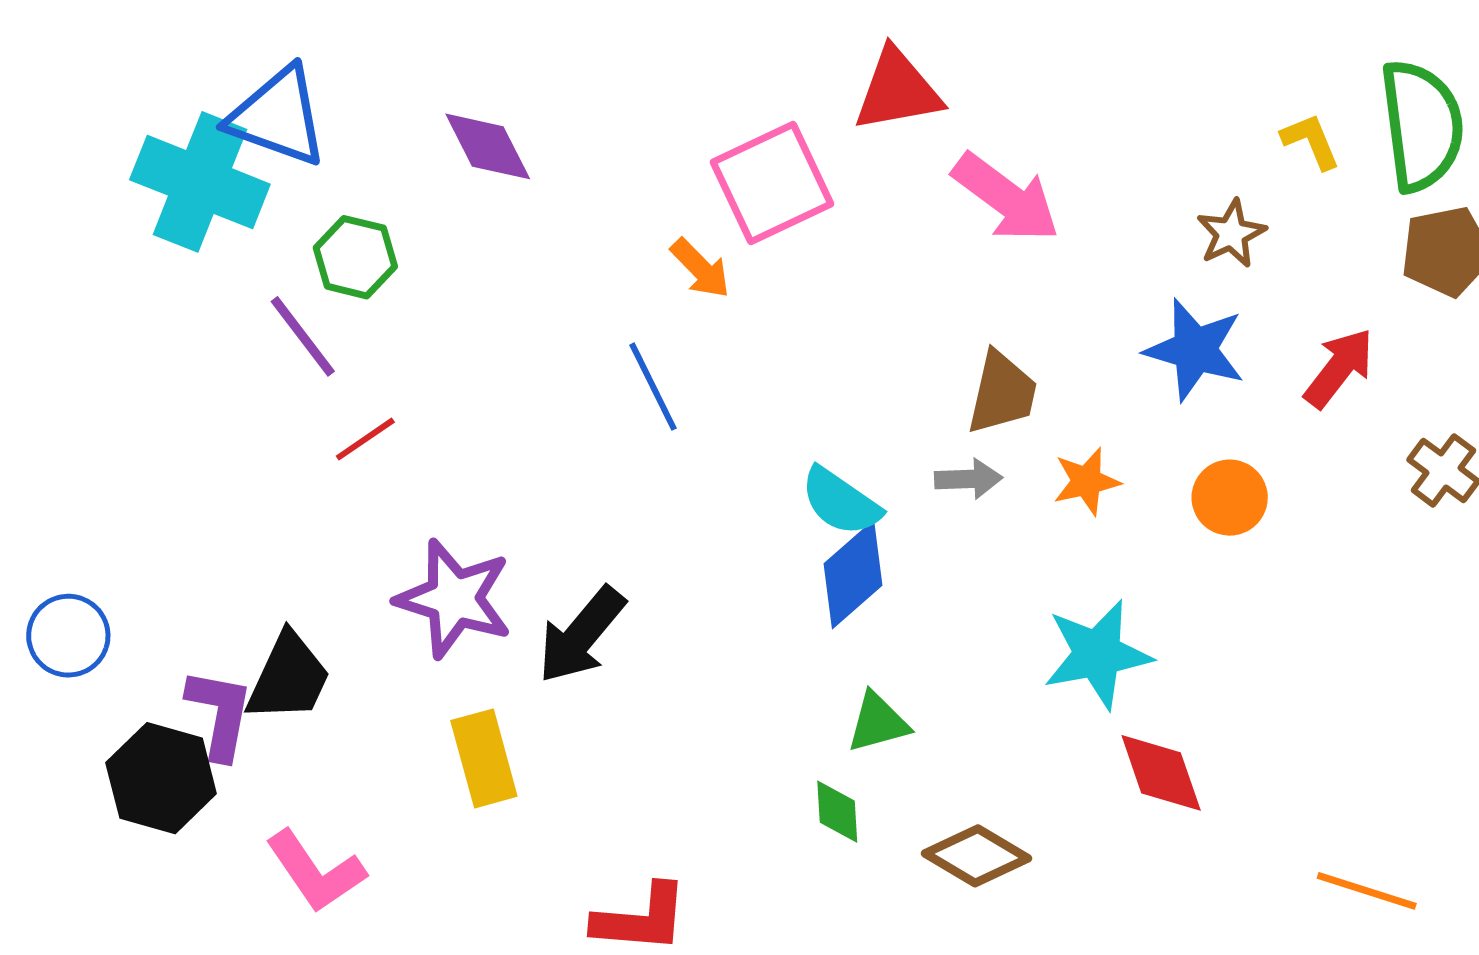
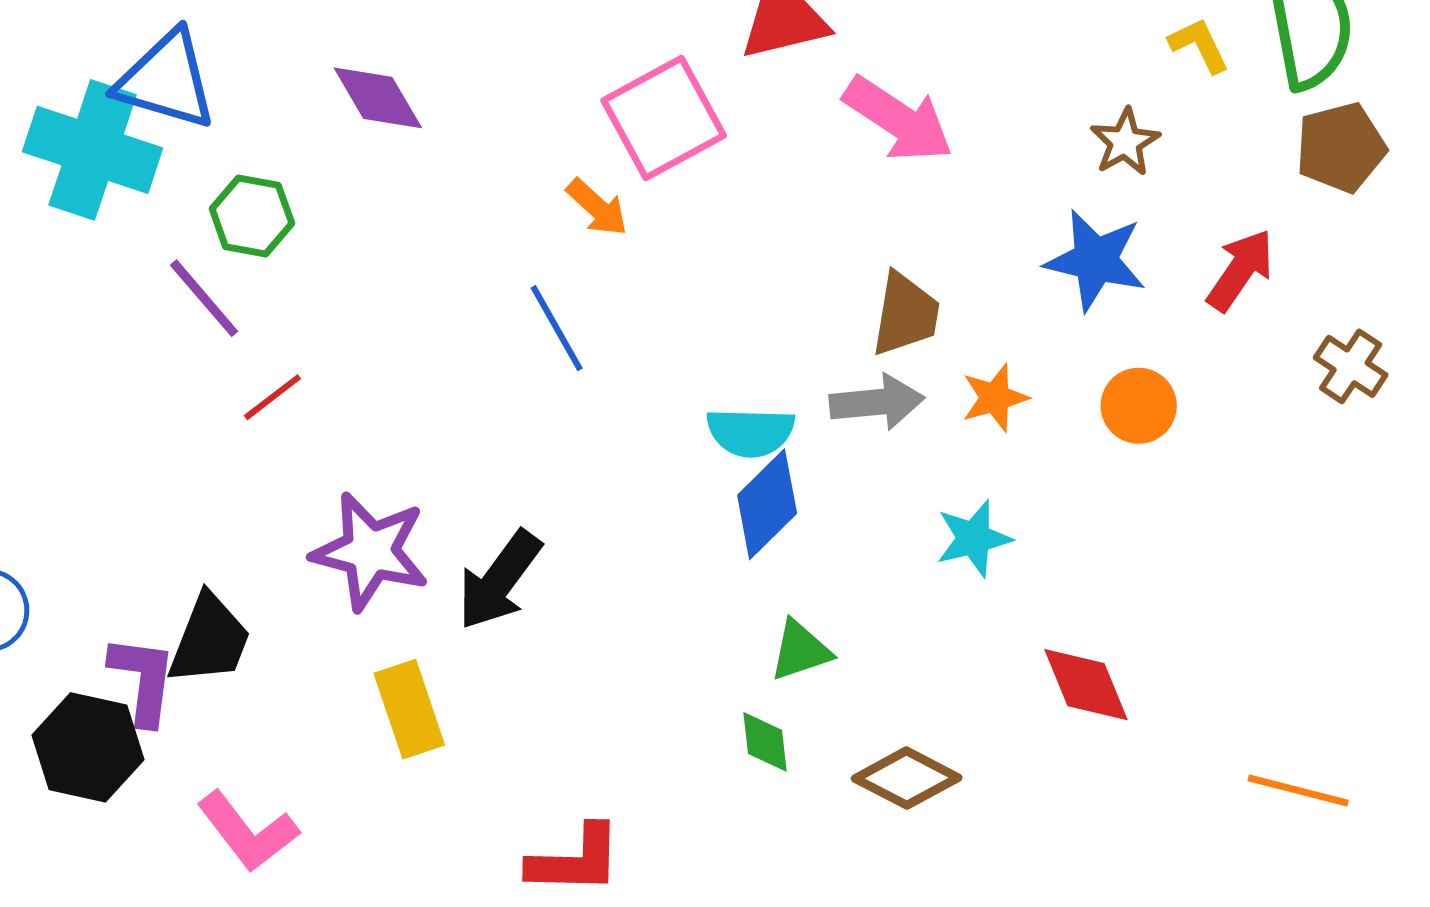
gray arrow: (969, 479) -> (877, 402), size x1.4
cyan semicircle: (841, 502) -> (751, 432), turned -30
cyan star: (1097, 654) -> (974, 538), moved, size x0.7

